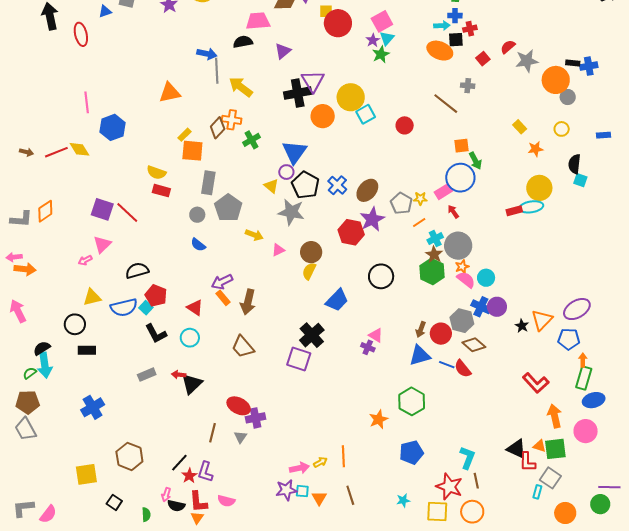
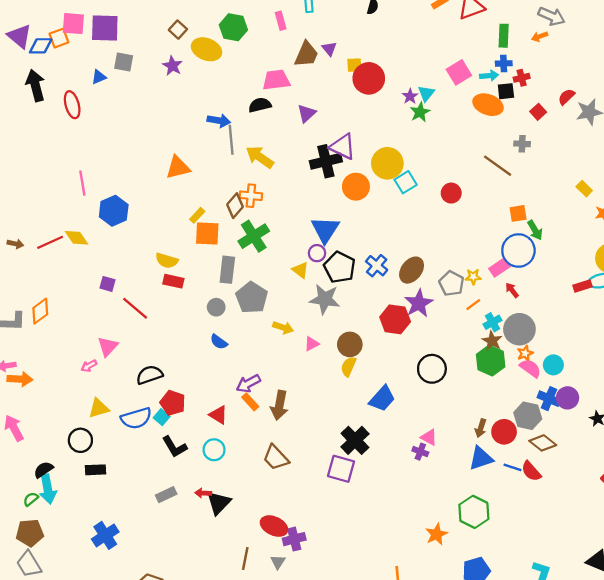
pink square: (382, 21) -> (459, 72), moved
purple triangle: (313, 81) -> (343, 147), turned -30
green cross: (252, 140) -> (254, 236), moved, size x1.5
purple square: (102, 209) -> (107, 284), moved, size x0.6

